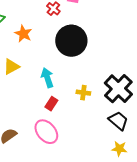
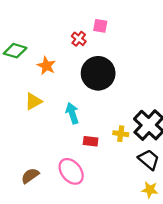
yellow cross: (83, 93) -> (121, 134), moved
red rectangle: (51, 104) -> (91, 141), moved, turned 64

